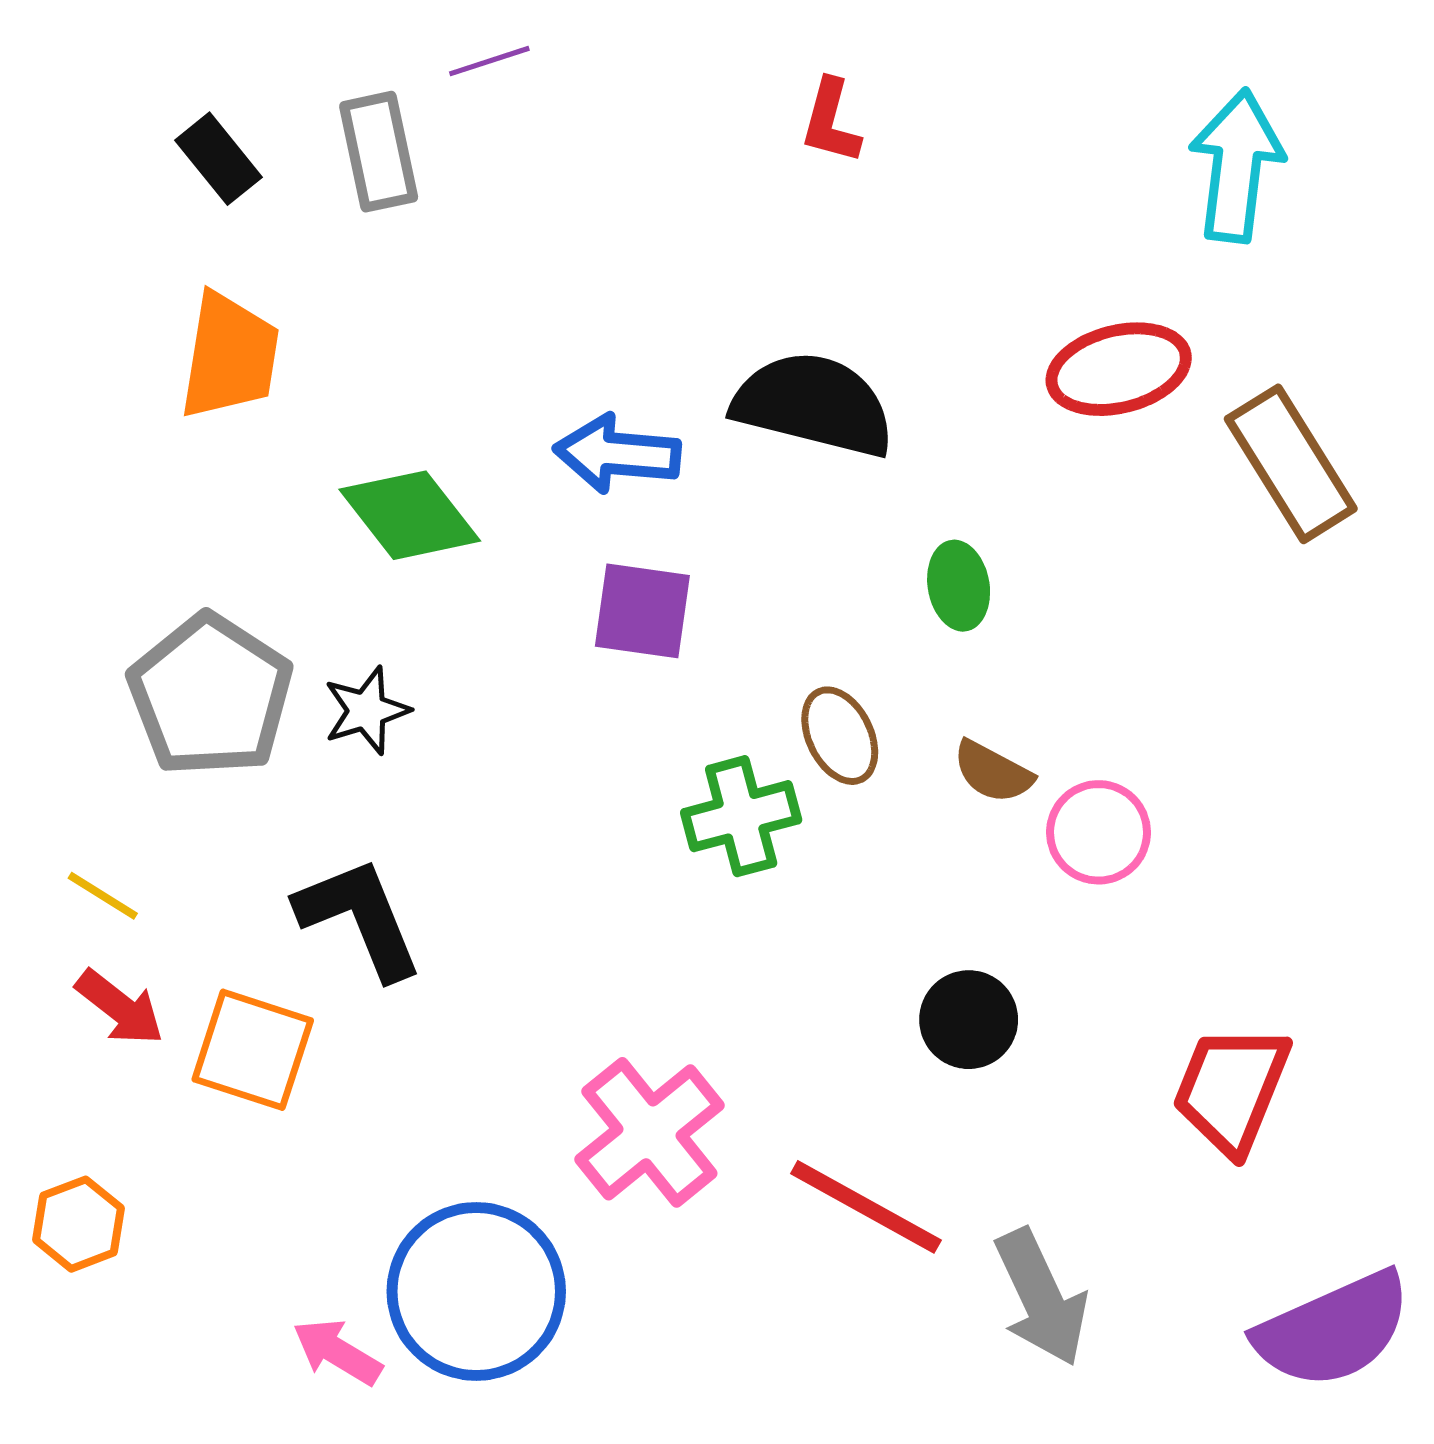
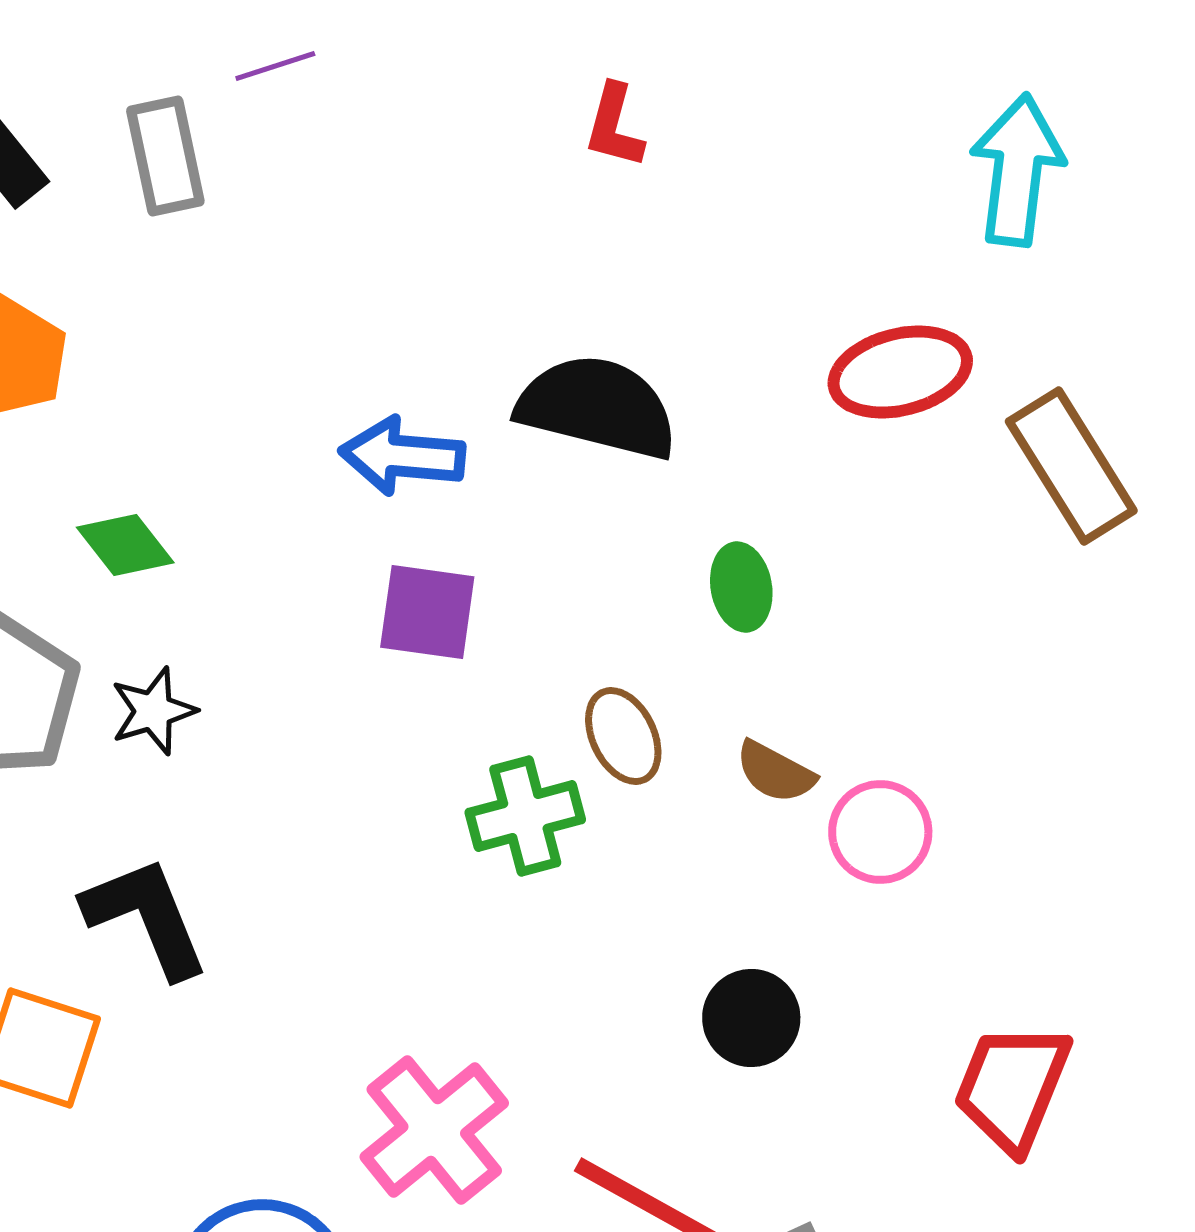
green diamond: (410, 515) -> (125, 545), moved, size x0.7

